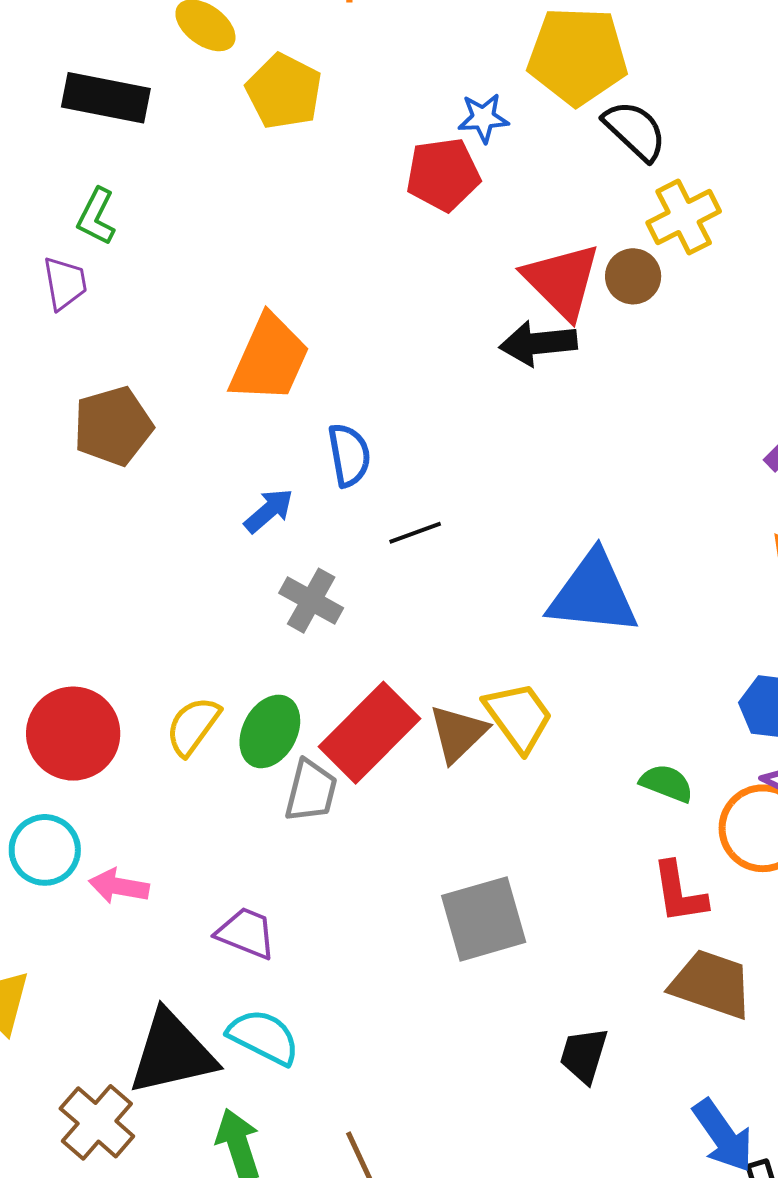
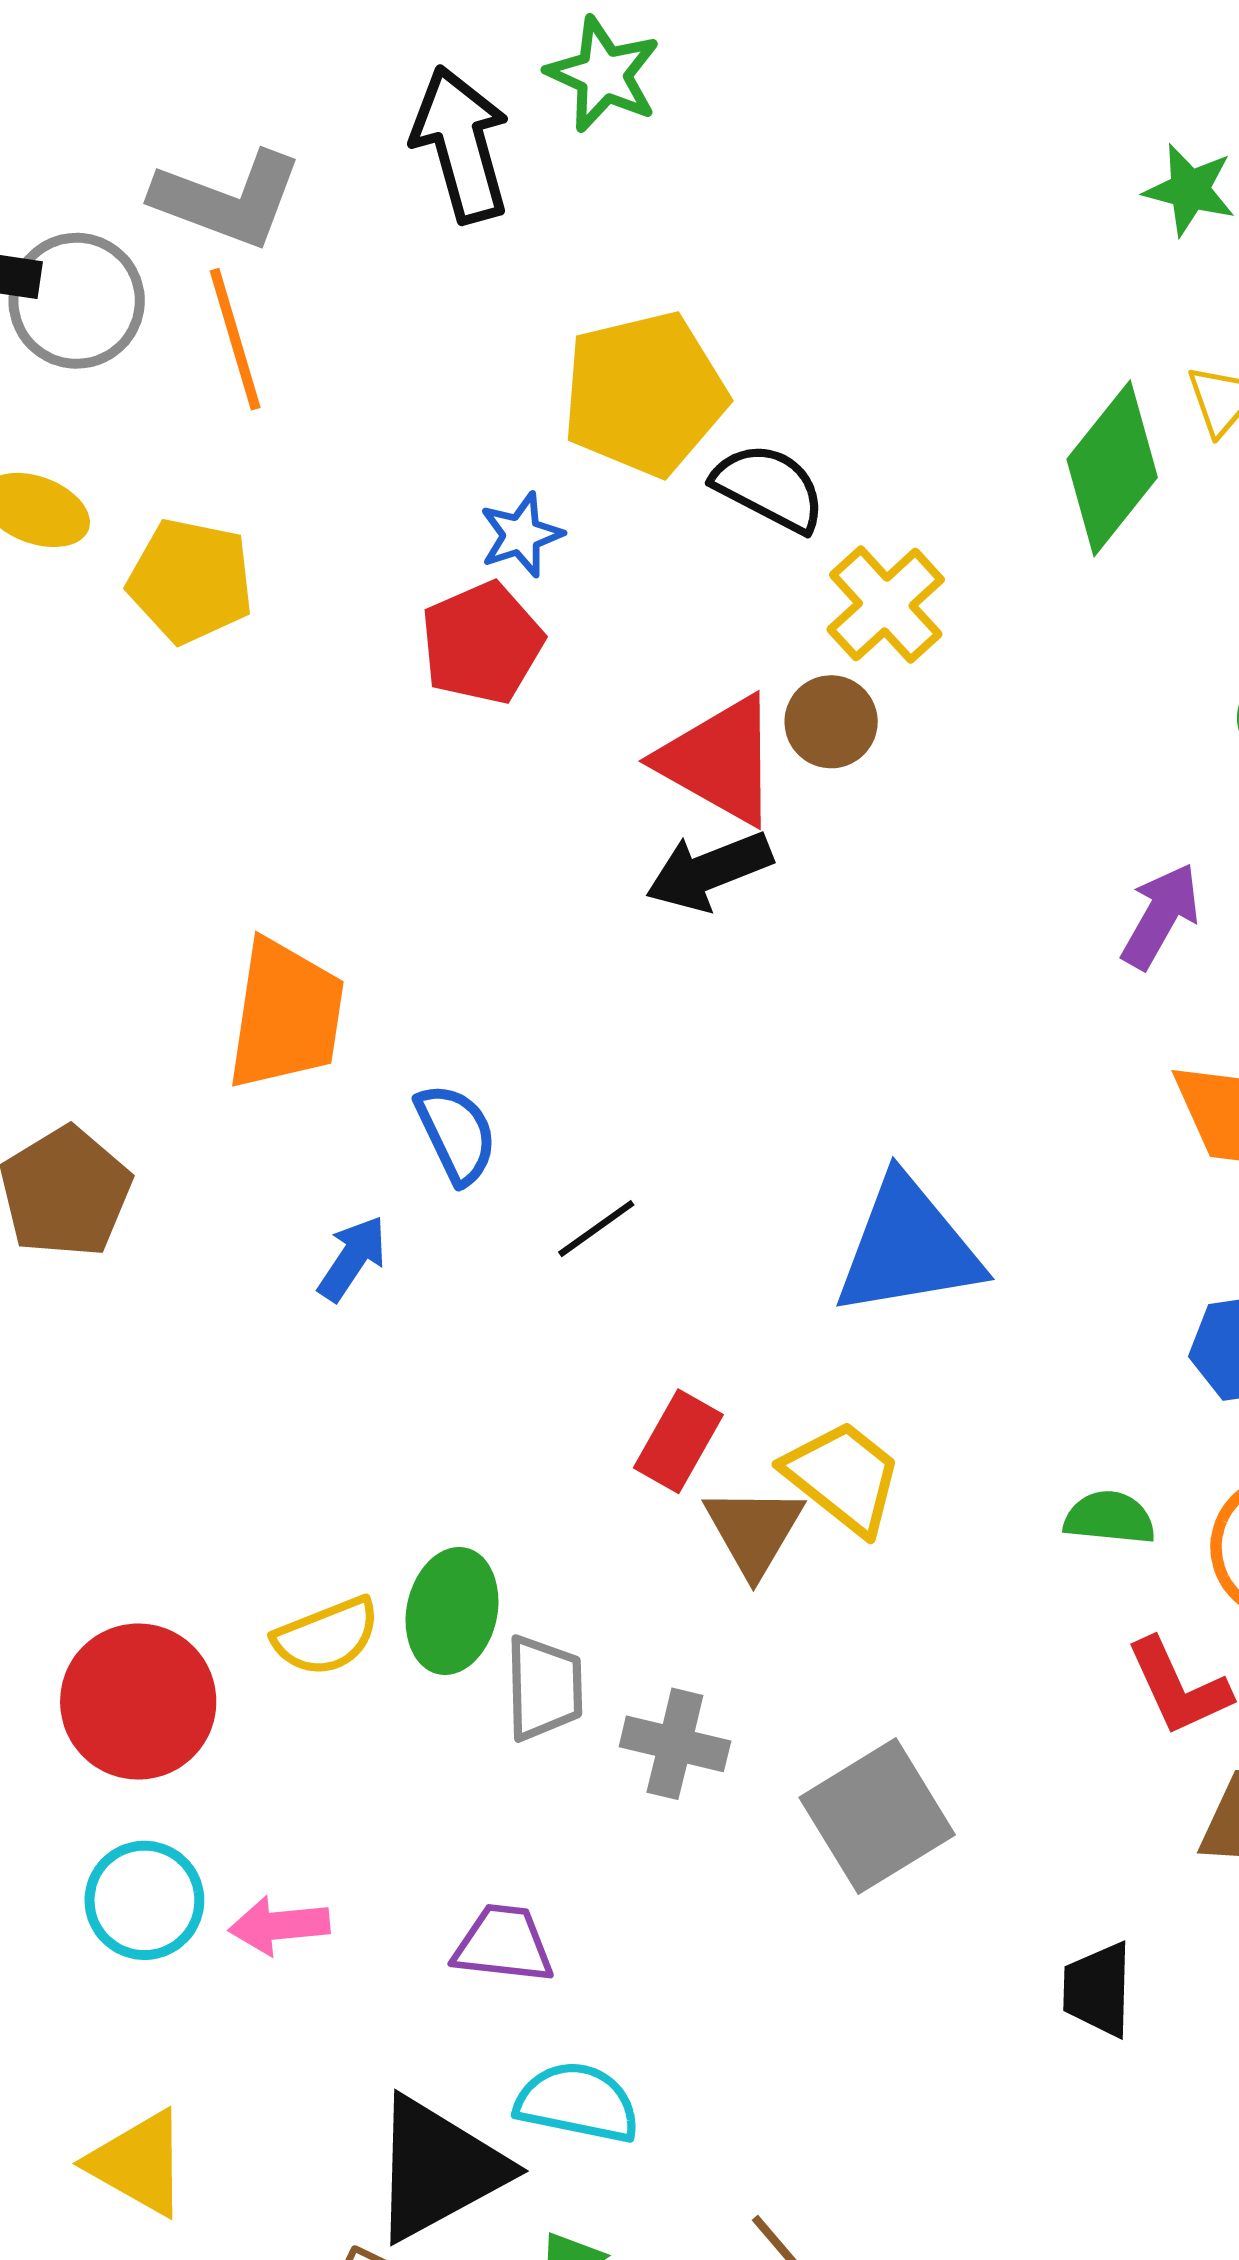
gray cross: (311, 601) -> (675, 1744), moved
yellow semicircle: (193, 726) -> (327, 1636), turned -132
red rectangle: (369, 733) -> (678, 1441), moved, size x0.6

